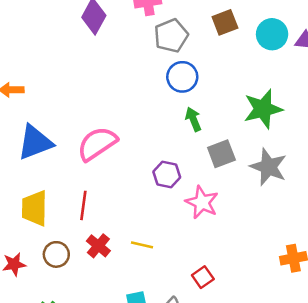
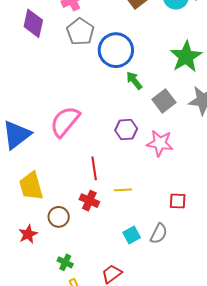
gray pentagon: (171, 36) -> (80, 32), moved
blue circle: (182, 77) -> (116, 50), size x1.4
red line: (83, 205) -> (94, 168), moved
red square: (203, 277) -> (178, 201), turned -36

